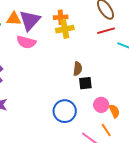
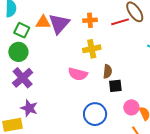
yellow cross: (65, 29) -> (92, 49), moved
red line: (106, 31) -> (120, 22), moved
pink semicircle: (26, 42) -> (78, 74), moved

